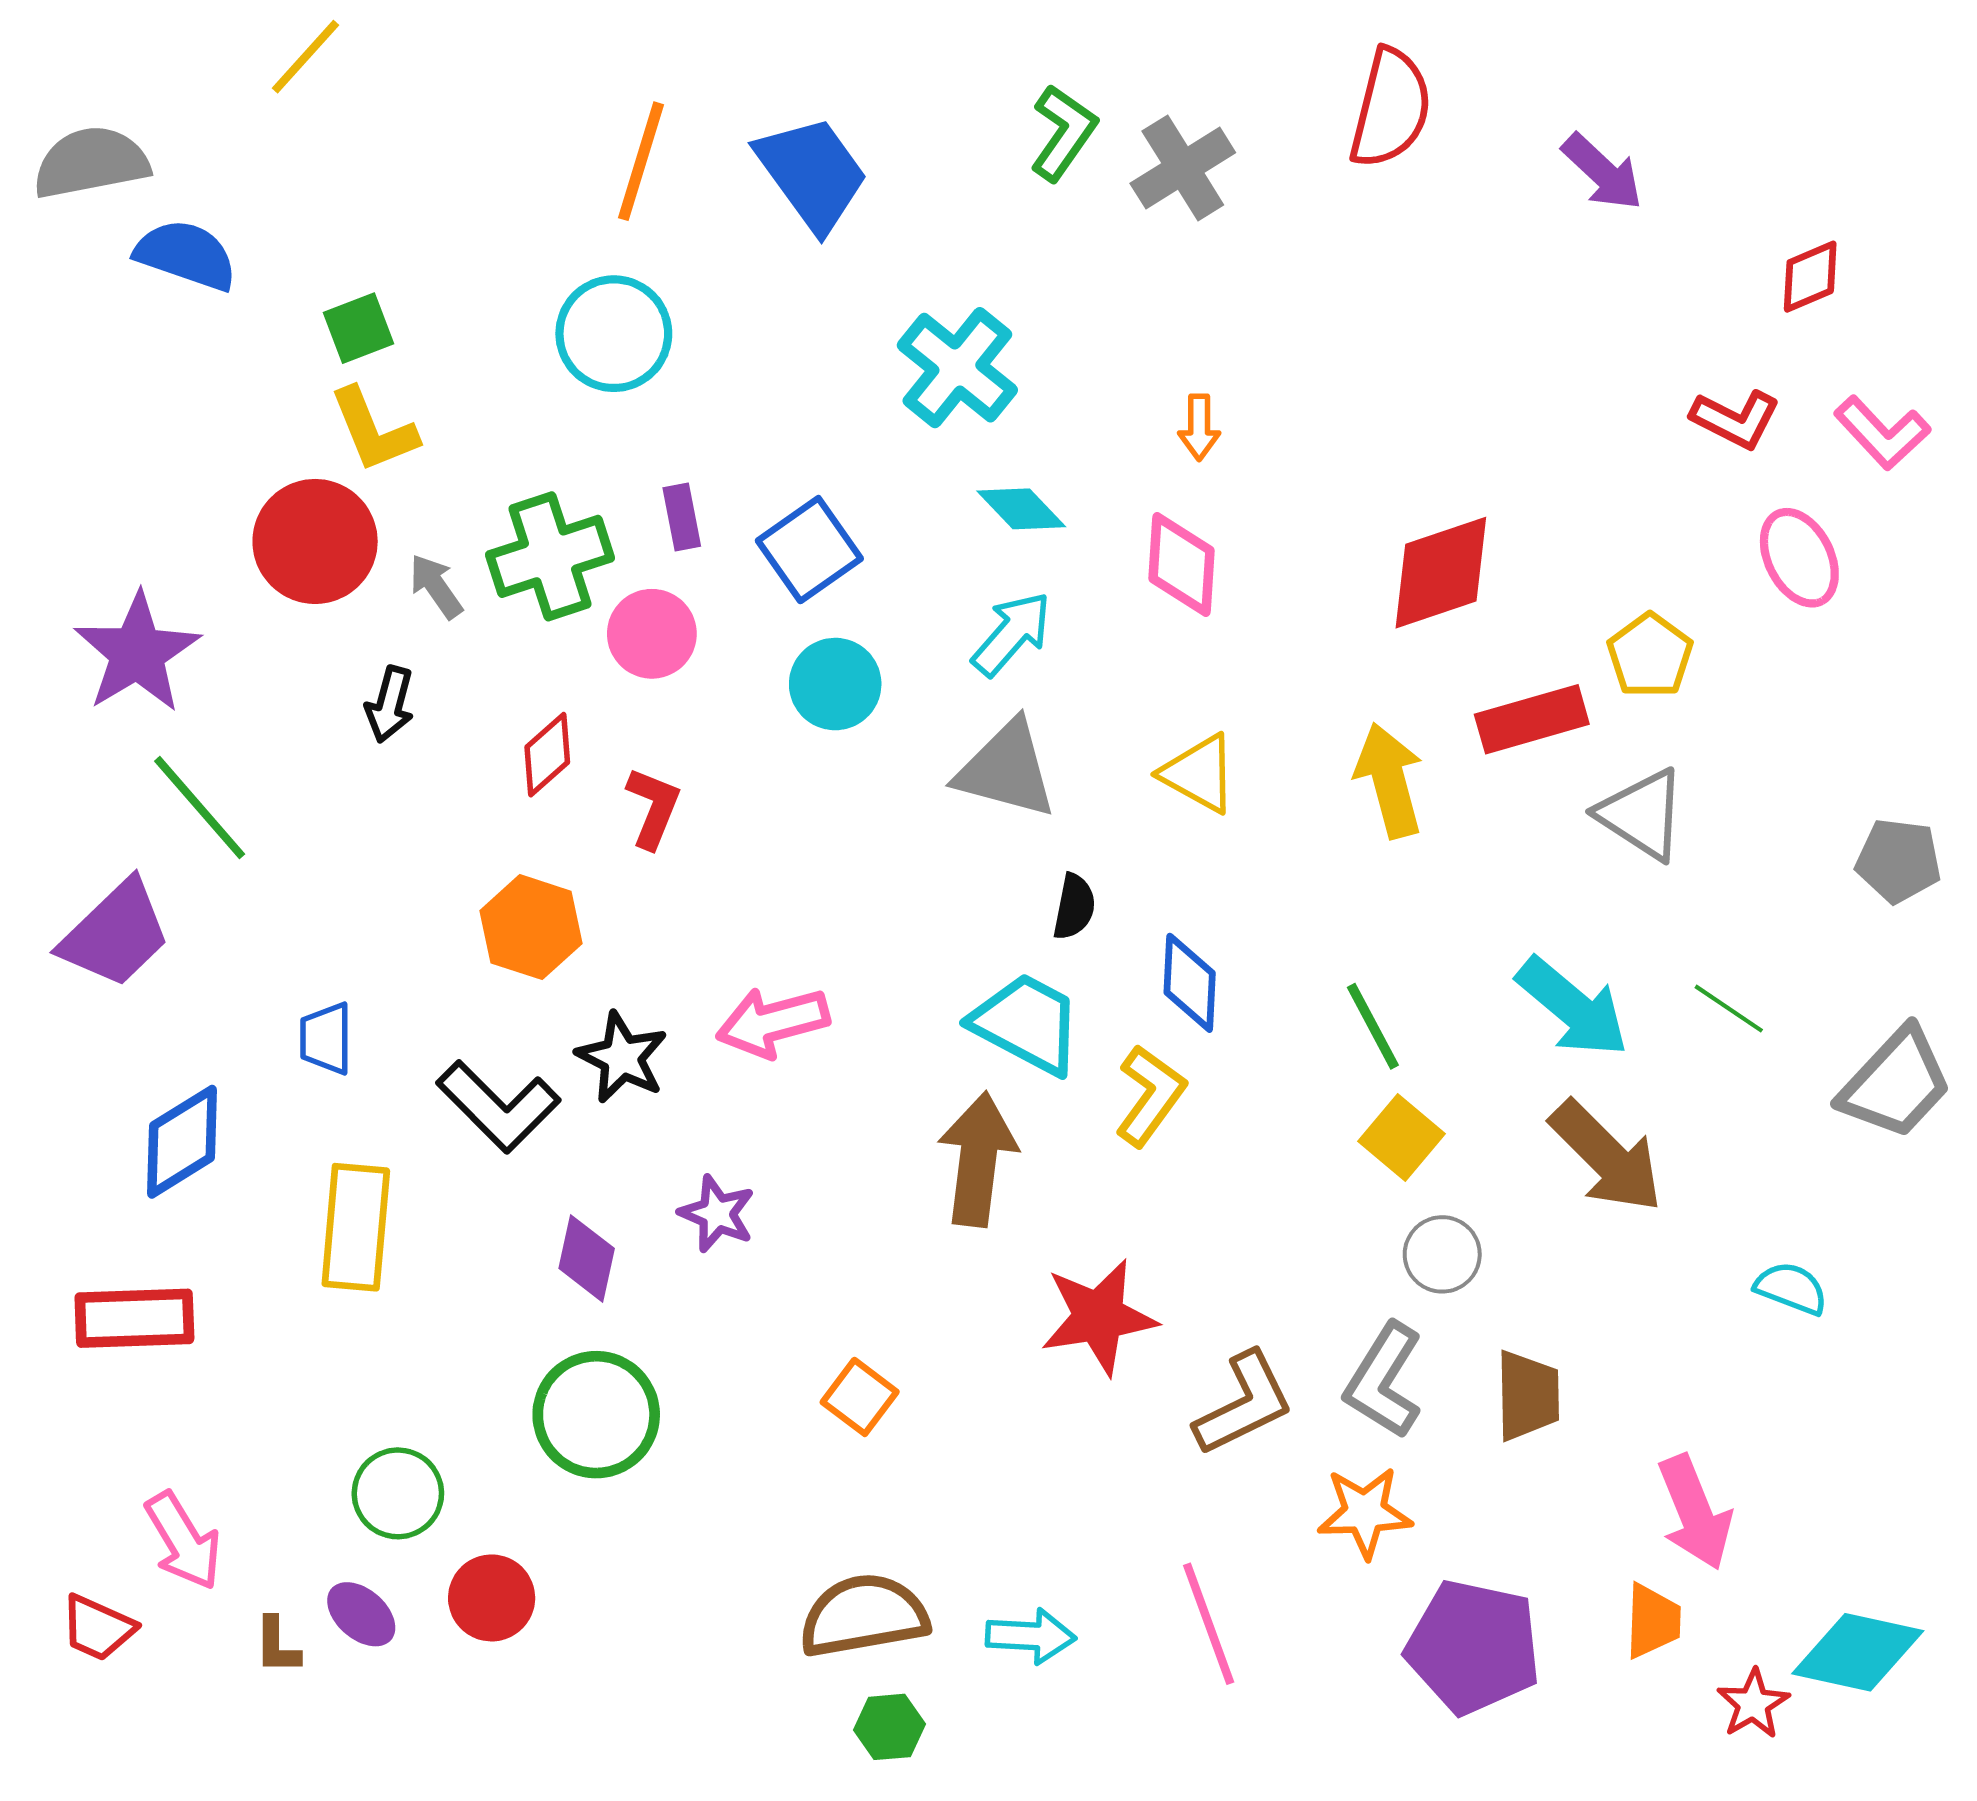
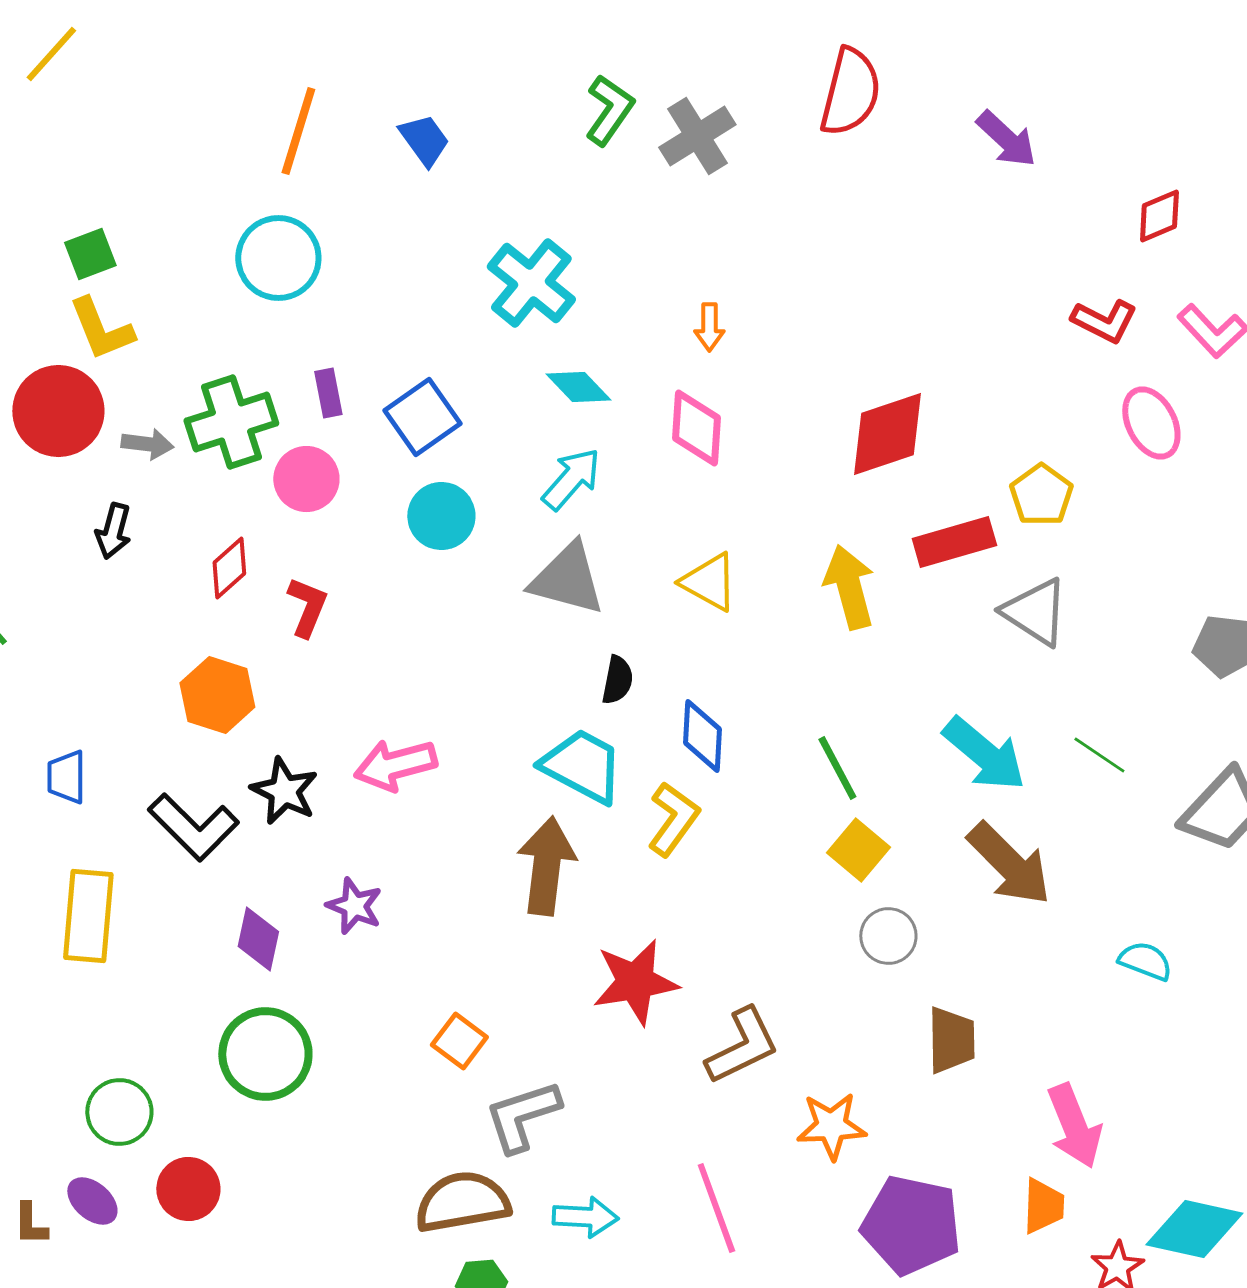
blue trapezoid: (812, 173) -> (424, 140), size x0.6
gray arrow: (436, 586) -> (147, 444), turned 132
gray L-shape: (1384, 1381) -> (522, 1116), moved, turned 40

